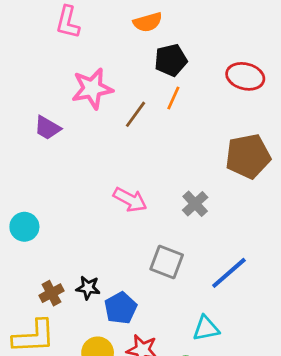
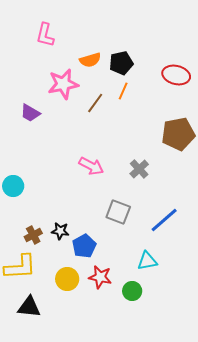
orange semicircle: (148, 22) -> (90, 60), moved

